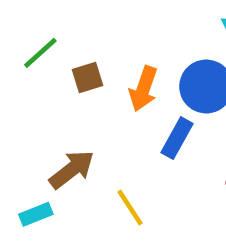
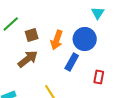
brown arrow: (72, 169) -> (28, 59), moved

